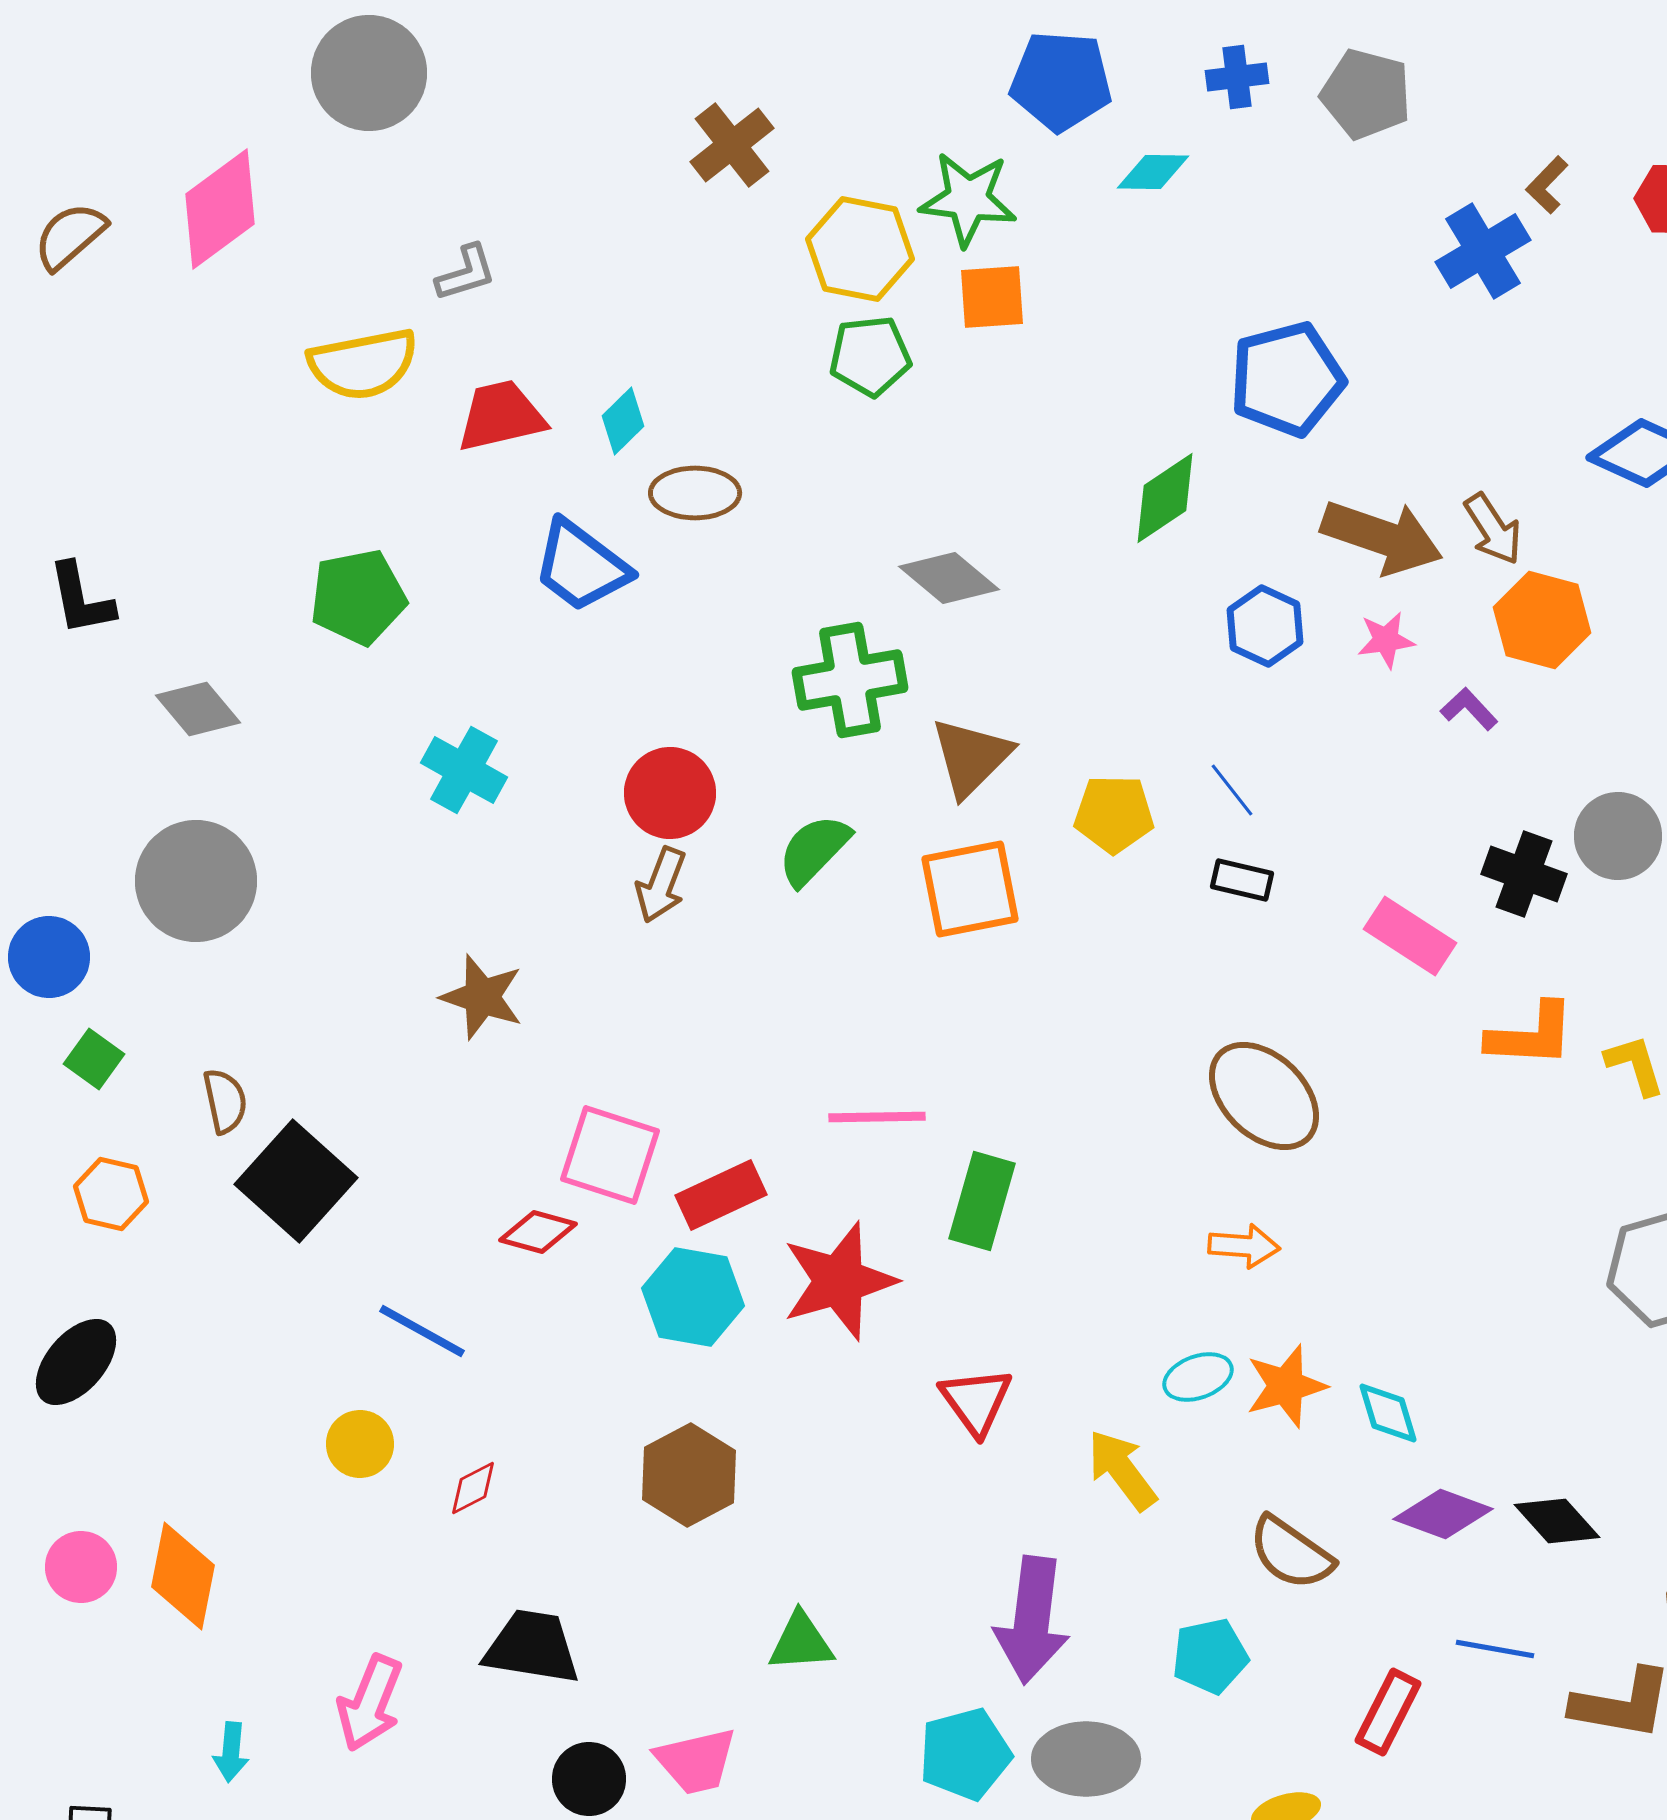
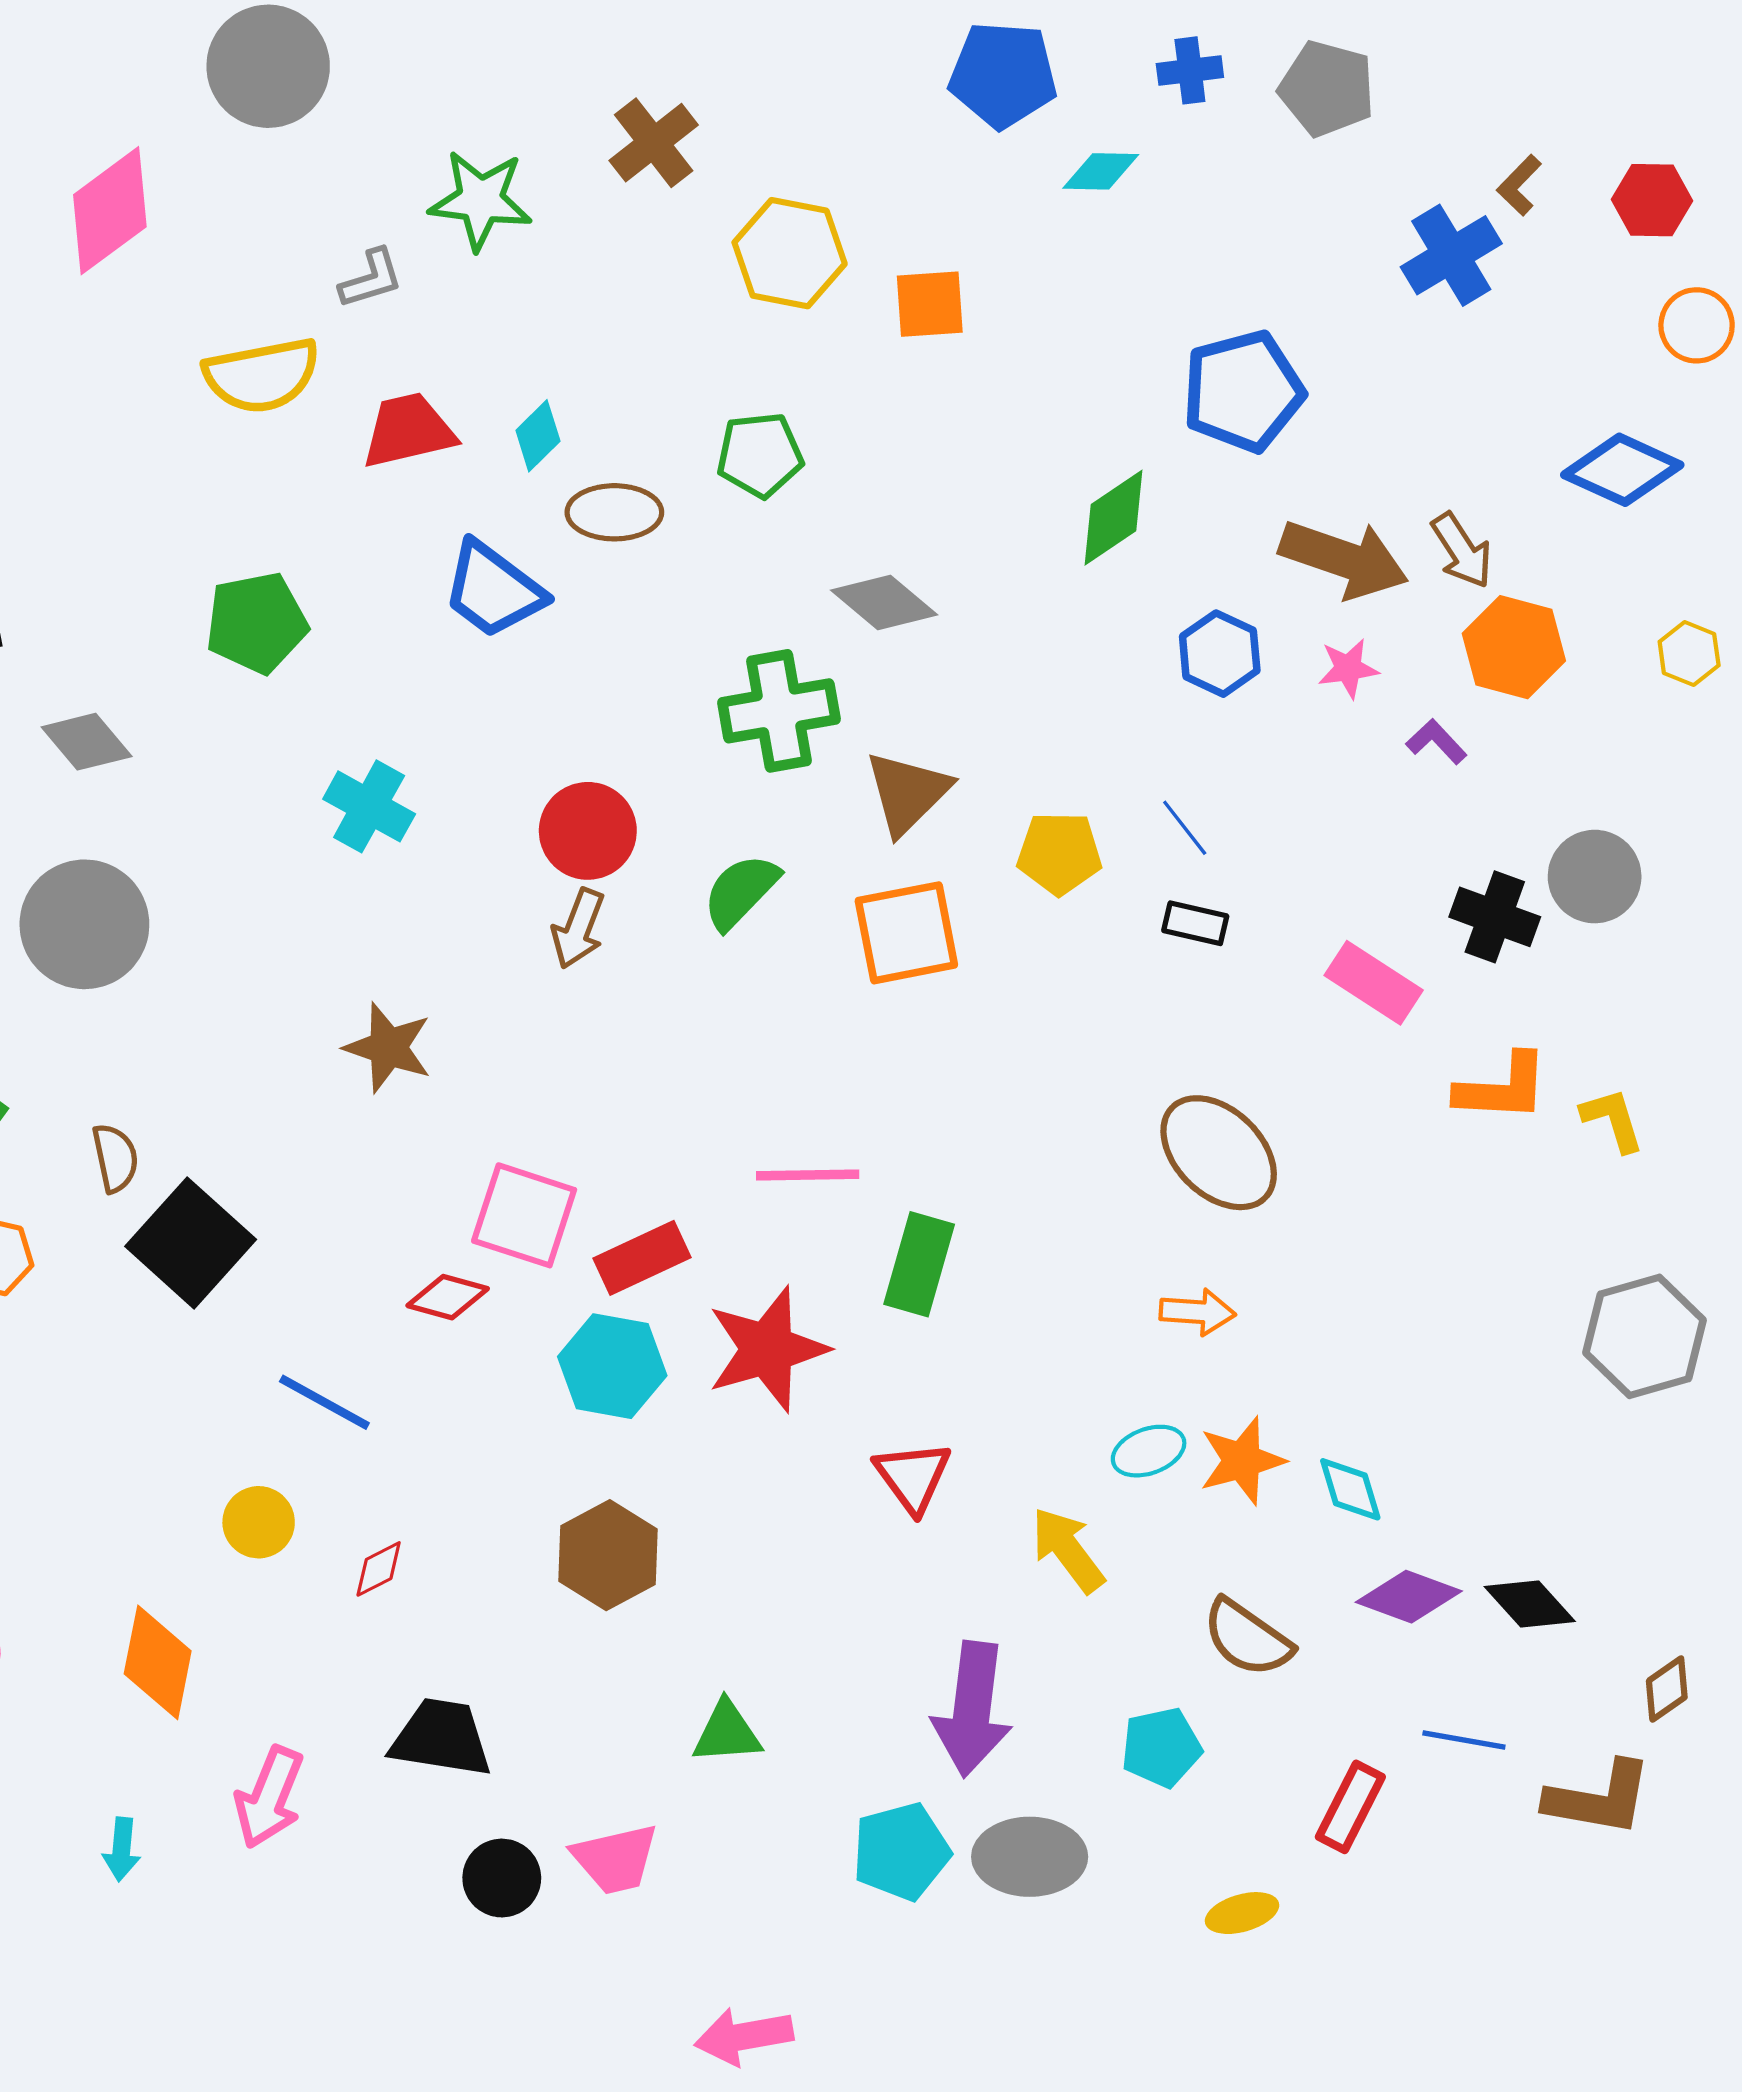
green star: (968, 199) -> (481, 200), moved
green pentagon: (870, 356) -> (760, 455), moved
orange diamond: (183, 1576) -> (158, 1662), moved

